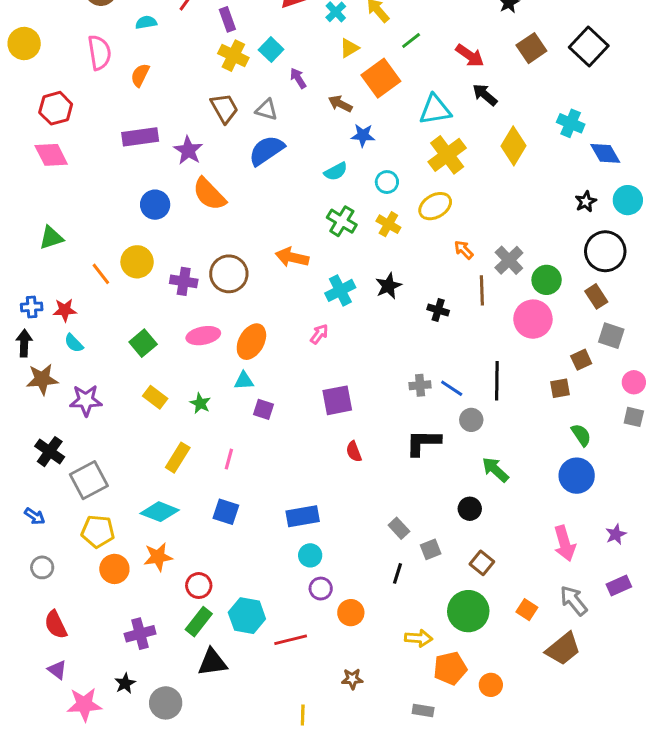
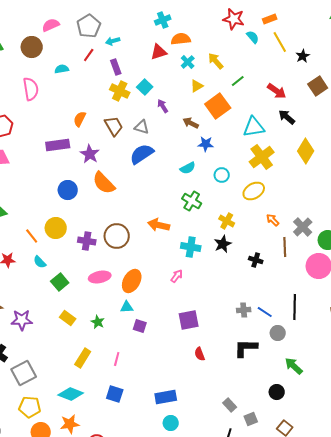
orange semicircle: (140, 75) -> (80, 119), moved
yellow cross: (388, 224) -> (227, 221), moved
cyan cross: (340, 290) -> (191, 247), turned 36
cyan semicircle: (74, 343) -> (40, 262), moved

